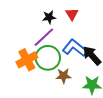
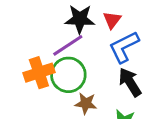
black star: (49, 17) -> (80, 19), size x1.5
blue L-shape: (75, 48) -> (124, 47), moved, turned -75

